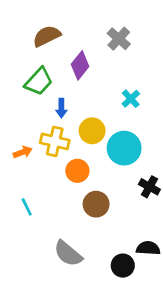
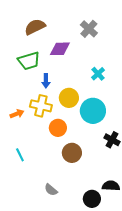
purple diamond: (80, 65) -> (60, 49), turned 50
green trapezoid: (39, 81) -> (29, 61), turned 30
gray semicircle: (68, 254) -> (51, 190), size x0.6

